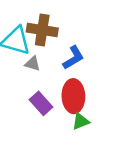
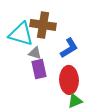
purple rectangle: (41, 103) -> (39, 69), moved, turned 30

